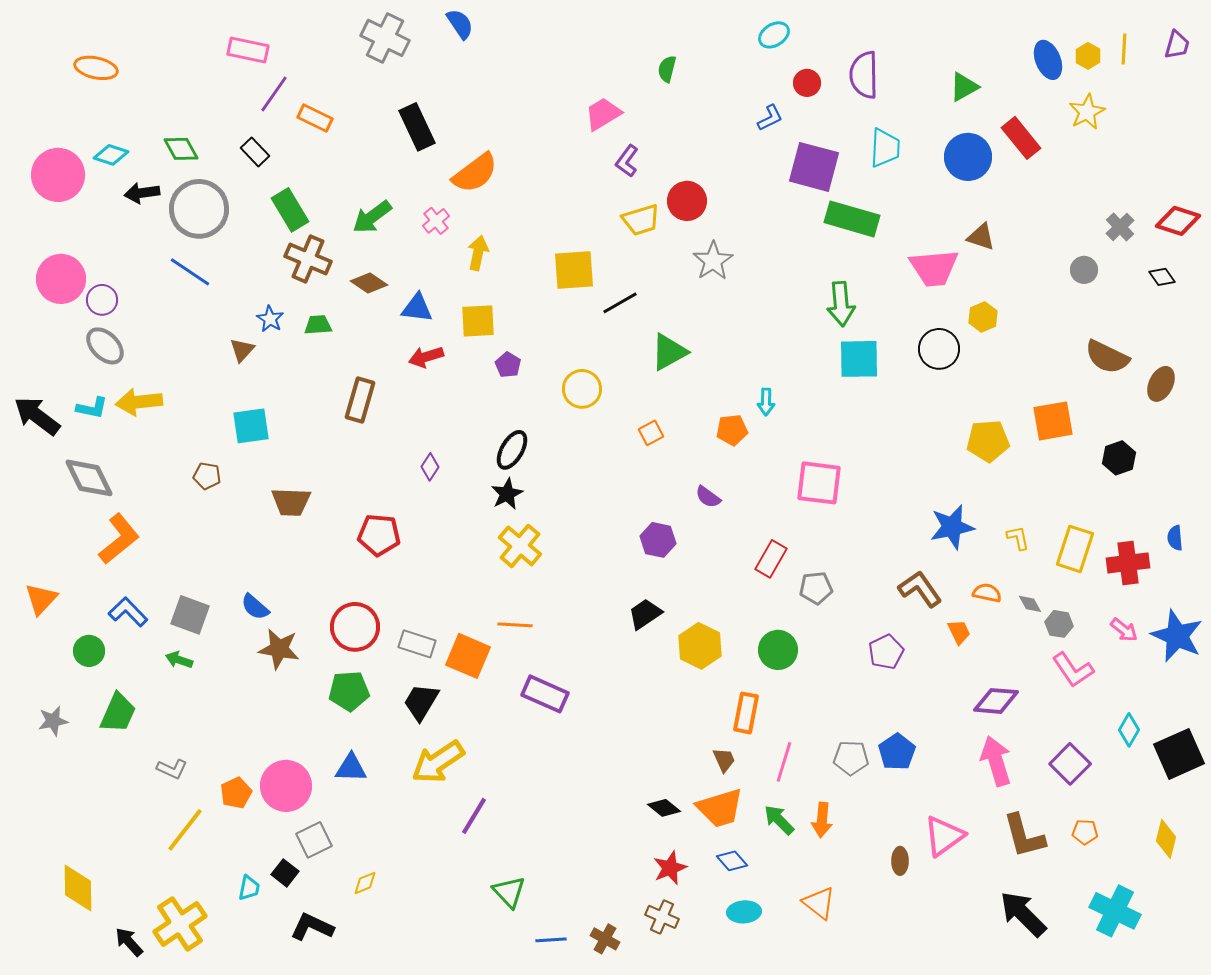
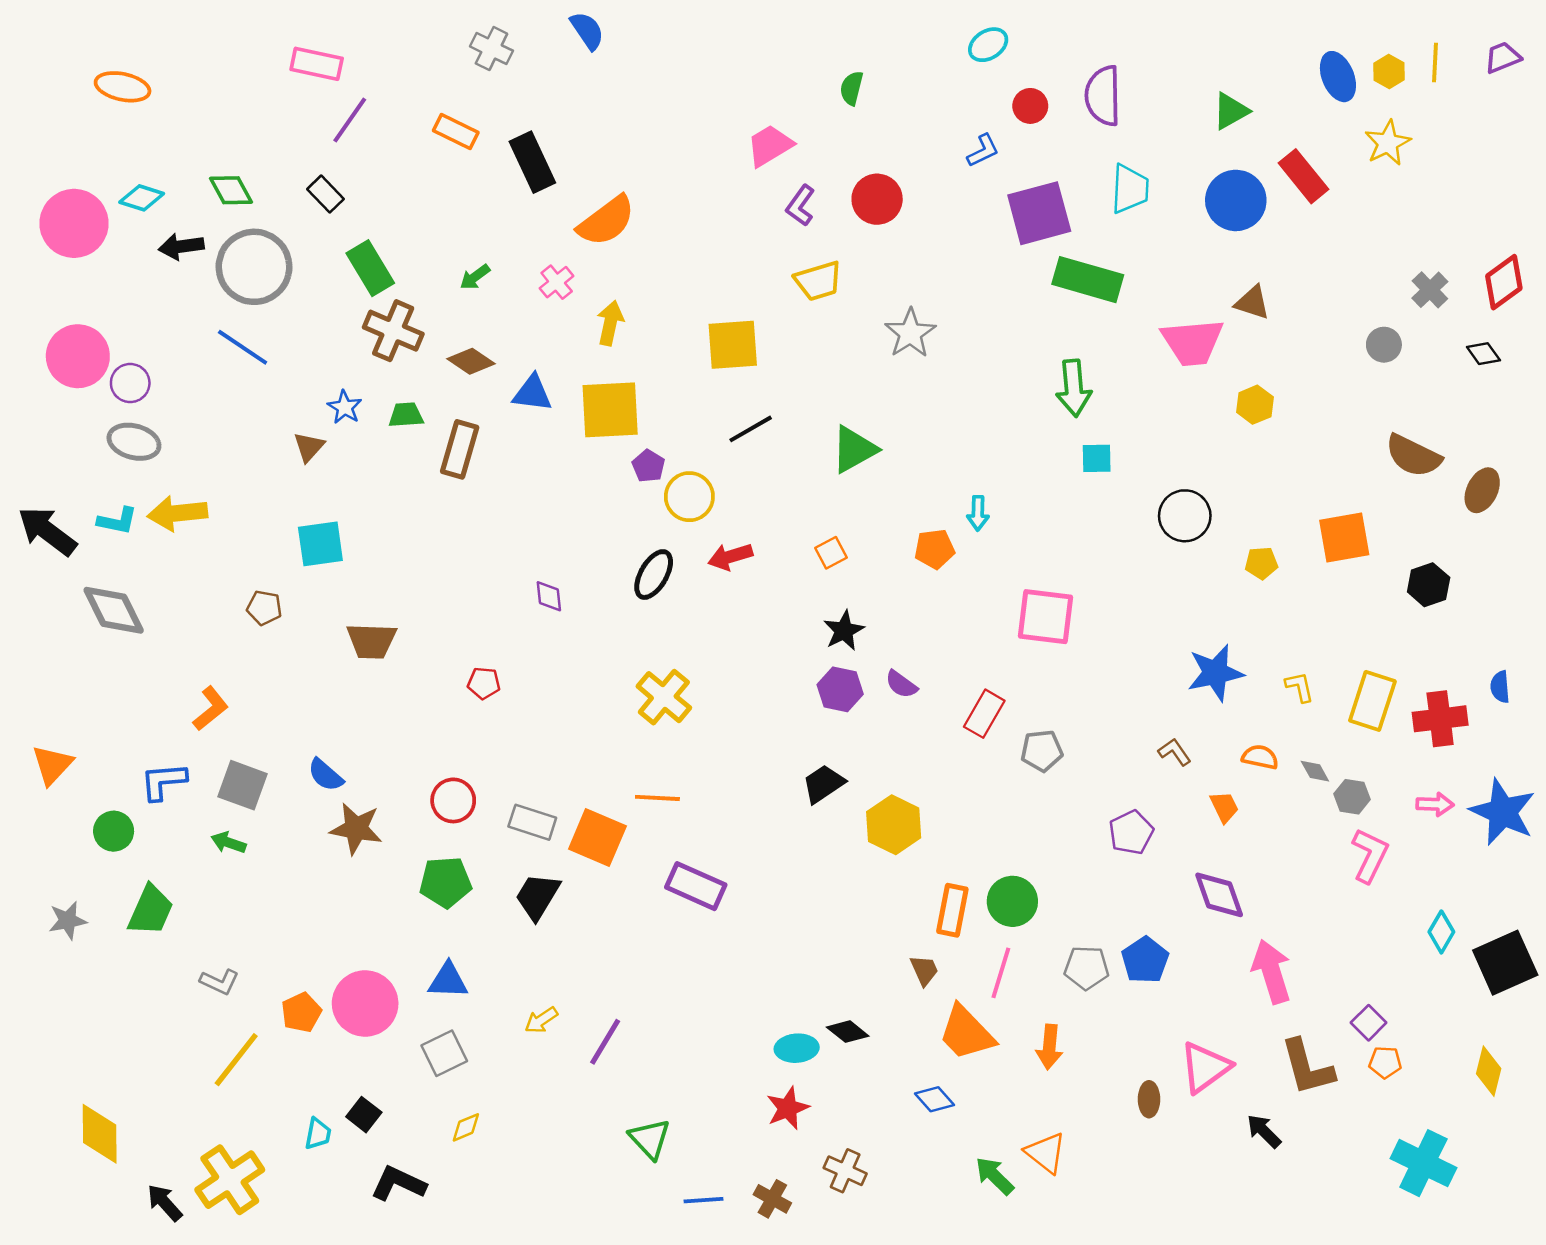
gray cross: (385, 38) -> (491, 49), size x0.7
purple trapezoid: (1177, 45) -> (1503, 57), turned -128
orange rectangle: (315, 118) -> (456, 131), moved
purple square: (814, 167) -> (1039, 213), turned -30
red circle: (687, 201) -> (877, 199), moved
green arrow: (372, 217) -> (475, 277), size x0.6
red diamond: (1178, 221) -> (1504, 282), turned -54
black line: (620, 303) -> (751, 429), moved
yellow square: (478, 321) -> (610, 410), size x1.4
gray ellipse: (105, 346) -> (134, 442), turned -30
black circle: (939, 349) -> (1185, 516), moved
red arrow: (426, 357) -> (730, 557), moved
cyan square: (859, 359) -> (1097, 458), size x0.6
yellow circle: (582, 389) -> (689, 497), moved
brown rectangle: (360, 400) -> (460, 449), moved
yellow pentagon: (988, 441) -> (1261, 563), size x0.6
purple diamond: (430, 467) -> (549, 596), turned -40
black star: (507, 494) -> (844, 631), moved
purple semicircle: (708, 497) -> (901, 684), moved
red pentagon: (379, 535) -> (484, 683), size x0.6
orange L-shape: (119, 539) -> (211, 709), moved, size x0.7
brown L-shape: (920, 589) -> (1175, 752), size x0.6
blue L-shape: (128, 612) -> (163, 781), turned -51
red circle: (355, 627) -> (453, 800), size x0.7
pink arrow: (1124, 630) -> (1435, 804), turned -36
green circle: (778, 650) -> (1012, 901), moved
pink L-shape: (1073, 670) -> (1370, 855), turned -120
purple diamond: (996, 701) -> (1219, 895), moved, turned 66
yellow arrow: (438, 762) -> (541, 1020), moved, size x0.5
purple square: (1070, 764) -> (1369, 1023), moved, size x0.7
orange trapezoid: (720, 808) -> (966, 1033), moved, turned 63
green arrow: (779, 820) -> (995, 1176), moved
gray square: (314, 840) -> (444, 1053), moved
red star: (670, 868) -> (788, 1108), moved
cyan ellipse: (744, 912) -> (797, 1048), moved
black arrow: (1023, 914) -> (1264, 1131), moved, size x0.6

